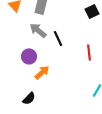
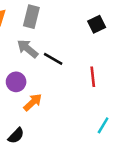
black line: (58, 38) -> (53, 59), turned -35

